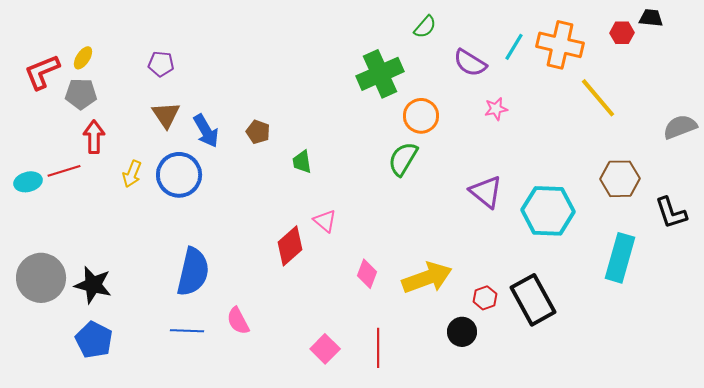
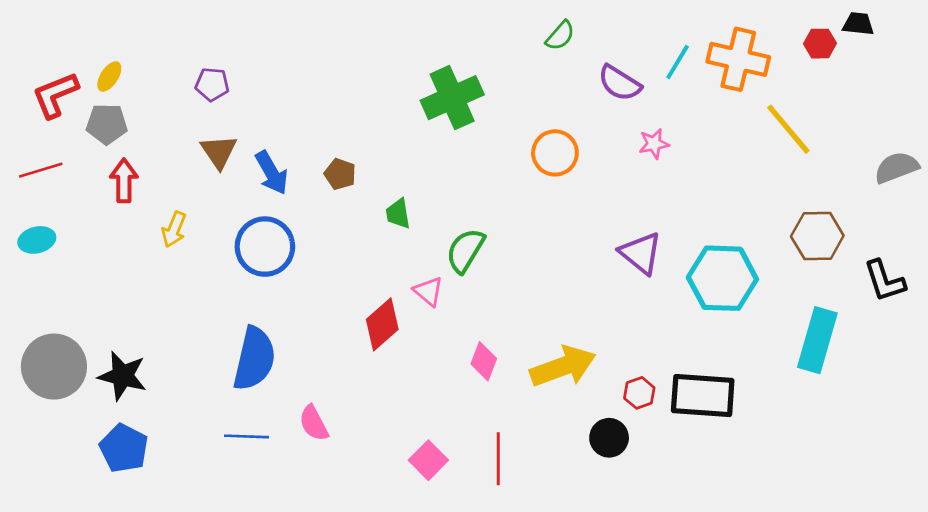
green cross: (380, 74) -> (452, 98), moved
green semicircle: (403, 159) -> (465, 251), moved
red line: (64, 171) -> (41, 170), moved
blue circle: (179, 175) -> (265, 247), moved
black rectangle: (533, 300) -> (703, 396), turned -57

